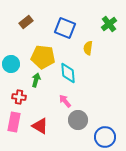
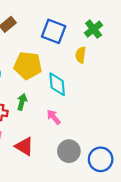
green cross: (109, 24) -> (94, 29), moved
green arrow: (36, 80) -> (22, 102), moved
gray circle: (78, 120) -> (69, 151), moved

